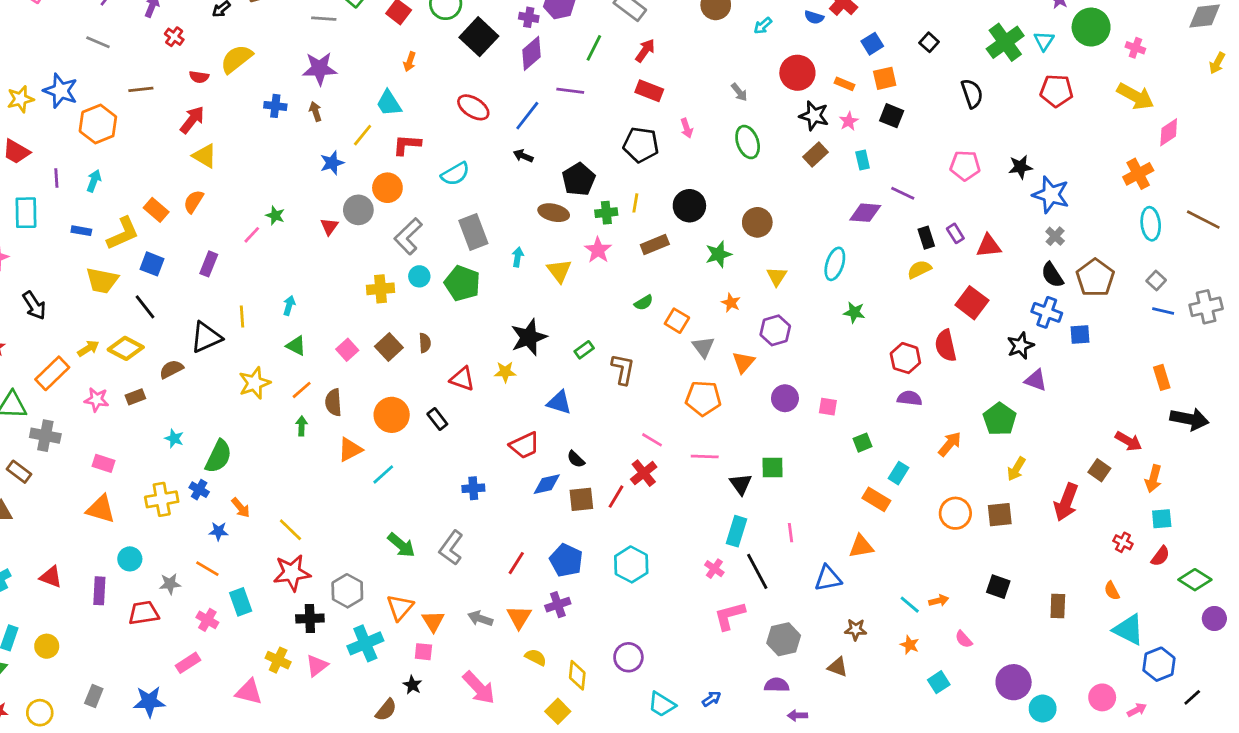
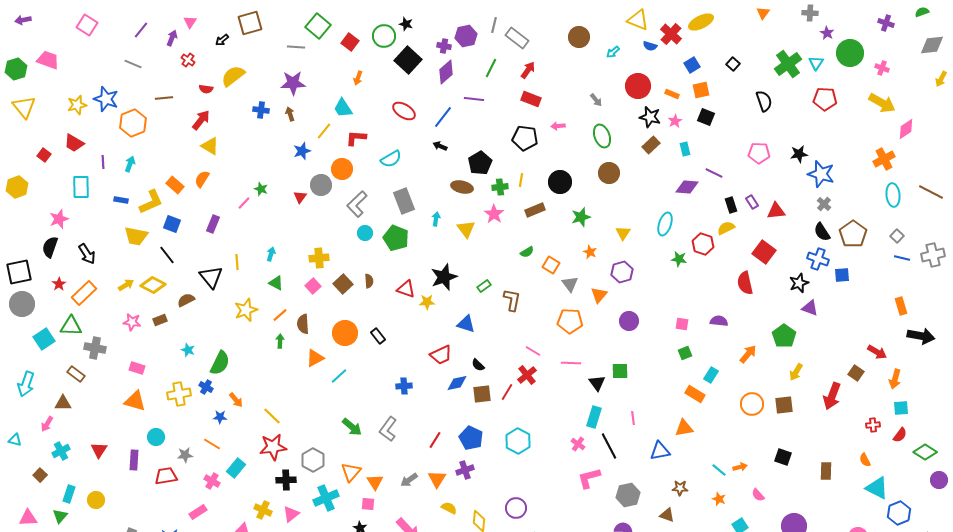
pink arrow: (687, 128) -> (558, 126), turned 104
brown circle: (757, 222) -> (609, 173), moved
yellow cross: (381, 289) -> (319, 258), moved
black triangle: (206, 337) -> (211, 277), turned -45
red hexagon: (905, 358) -> (703, 244), moved
orange rectangle: (52, 373) -> (84, 293), moved
red triangle: (462, 379) -> (406, 289), moved
pink square: (828, 407) -> (682, 324), moved
red cross: (1123, 542) -> (873, 425), turned -32
red triangle: (51, 577) -> (99, 450), turned 42
cyan rectangle: (241, 602) -> (236, 468), turned 60
gray arrow: (480, 618) -> (409, 480), turned -54

